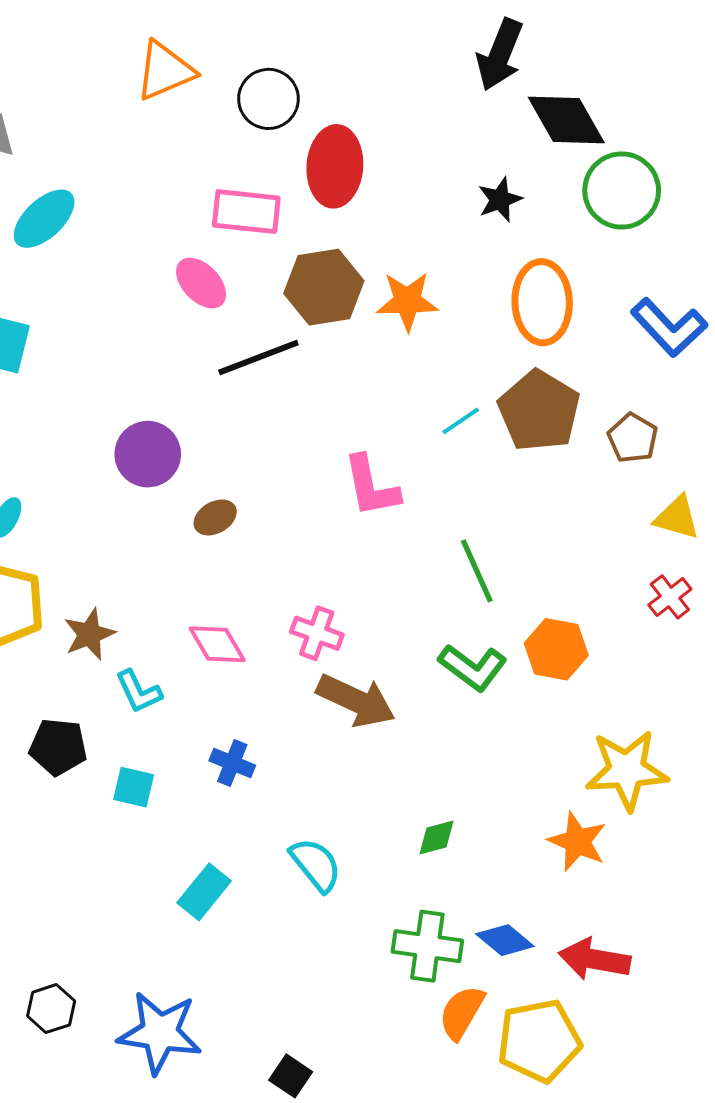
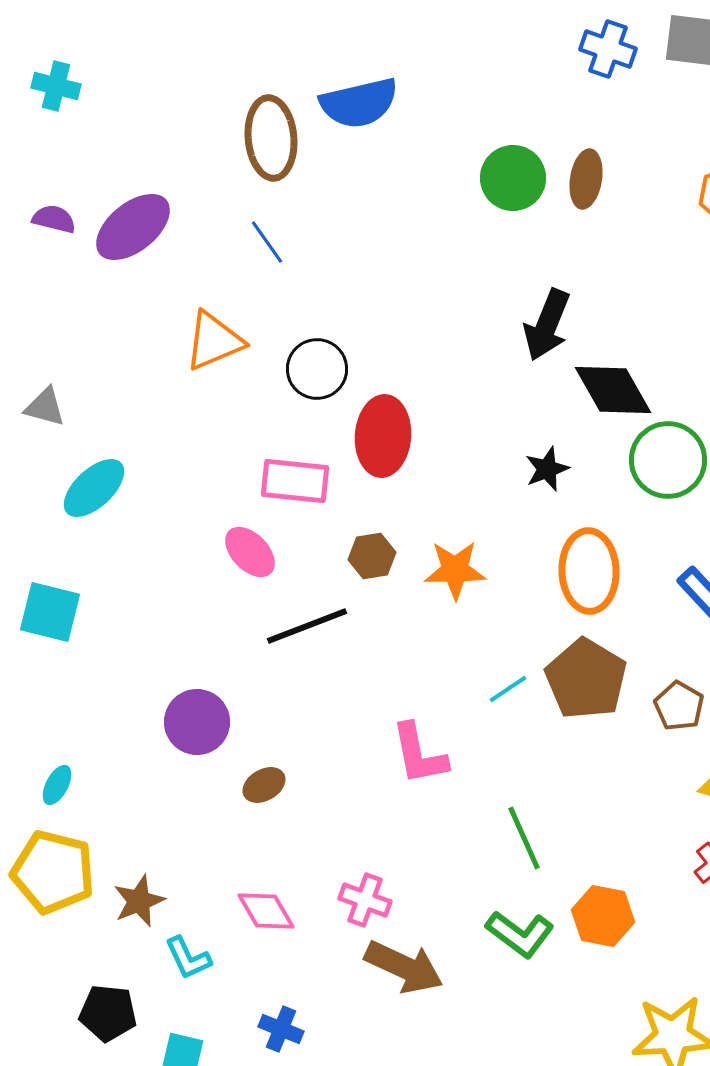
brown hexagon: (324, 287) -> (372, 556), size x0.6

